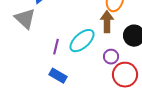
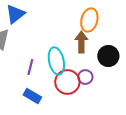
cyan ellipse: (82, 41) -> (56, 61), turned -60
red circle: (125, 75) -> (67, 82), moved

